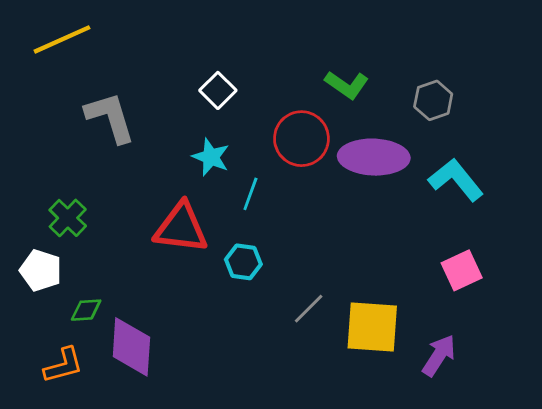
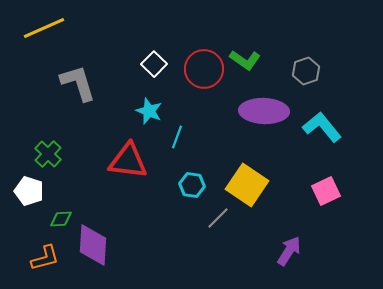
red circle: (301, 139) -> (204, 69), moved
cyan hexagon: (243, 262) -> (192, 185), moved
yellow square: (372, 327) -> (247, 185), moved, turned 30
purple arrow: (439, 355) -> (289, 251), moved

